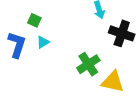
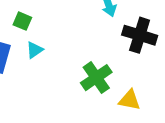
yellow triangle: (113, 82) -> (130, 100), size x0.7

